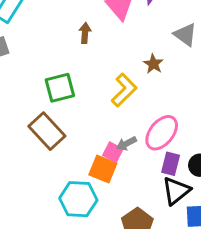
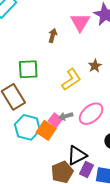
purple rectangle: (171, 164) -> (87, 170), moved
black triangle: (176, 191) -> (77, 155), moved
cyan hexagon: (78, 199) -> (27, 127), moved

